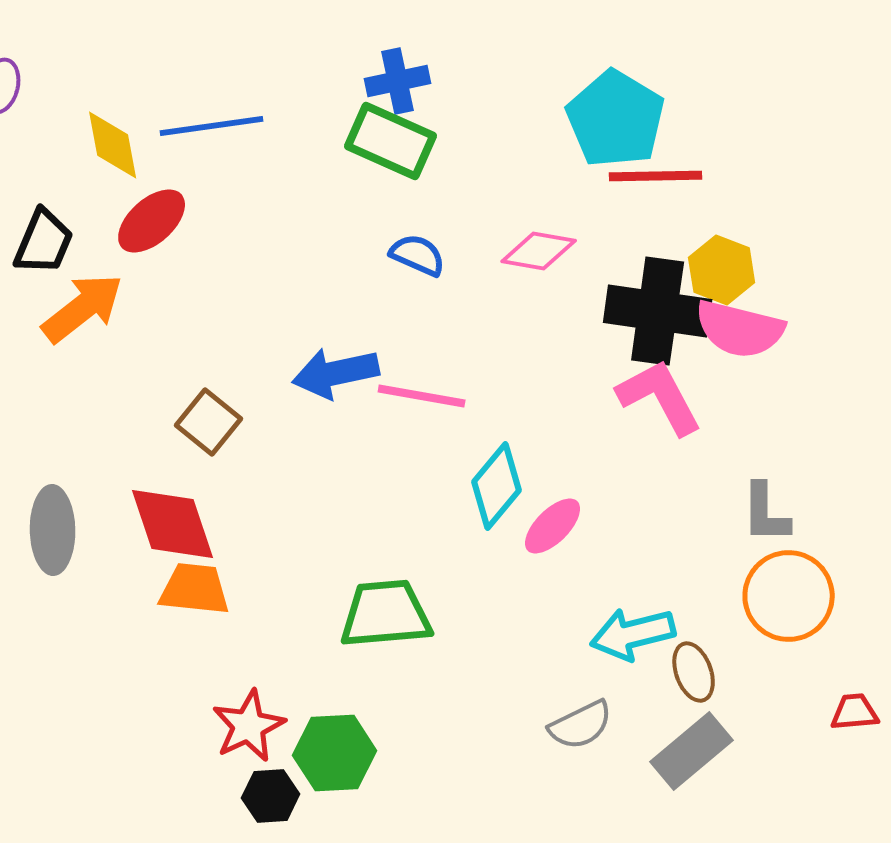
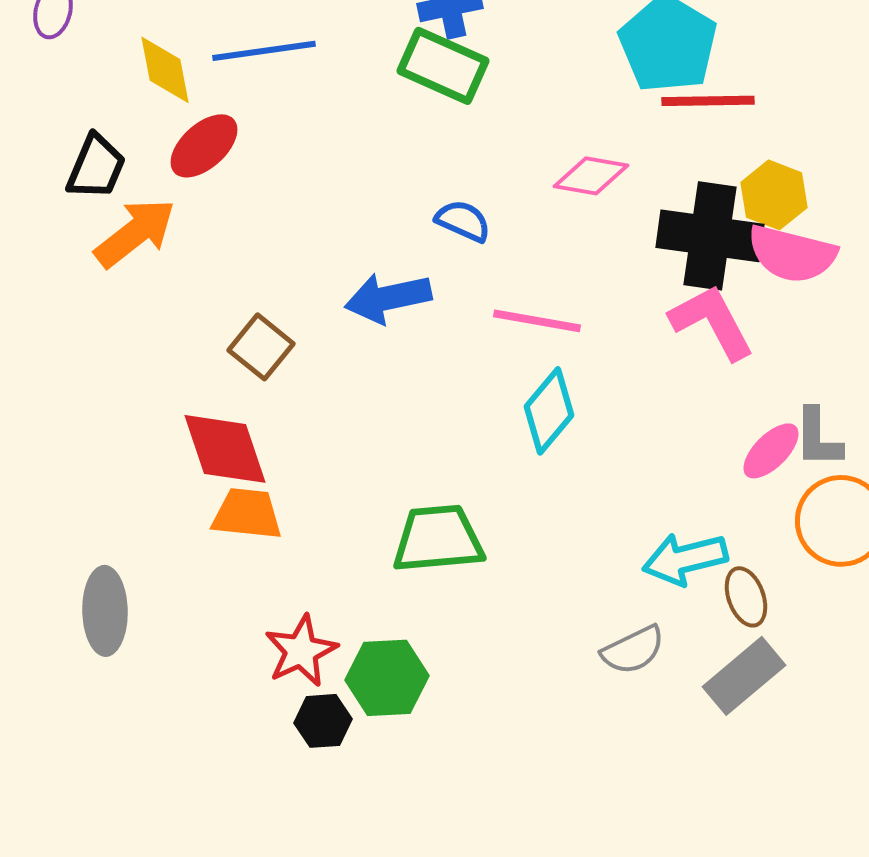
blue semicircle: (418, 255) -> (463, 221), moved
pink line: (422, 396) -> (537, 321), moved
pink ellipse: (553, 526) -> (771, 451), moved
gray ellipse: (53, 530) -> (105, 611), moved

